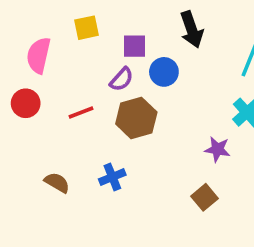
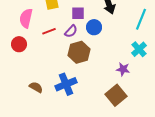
red line: (81, 112) -> (49, 31), moved
blue cross: (112, 177) -> (66, 84), size x1.5
brown square: (205, 197) -> (116, 95), size x1.5

